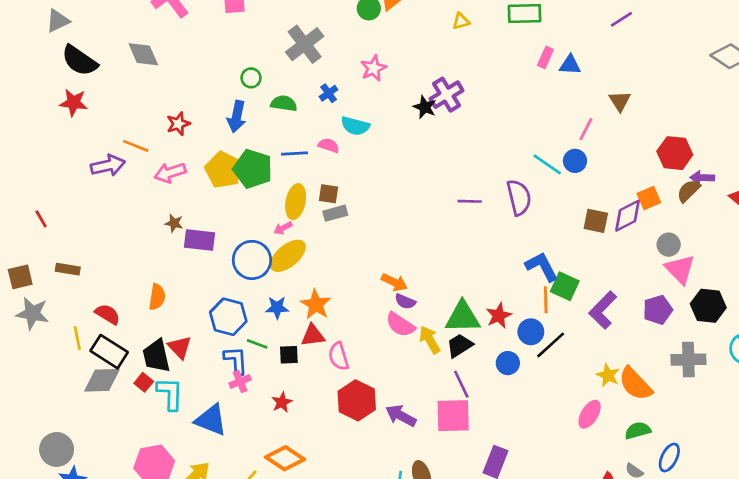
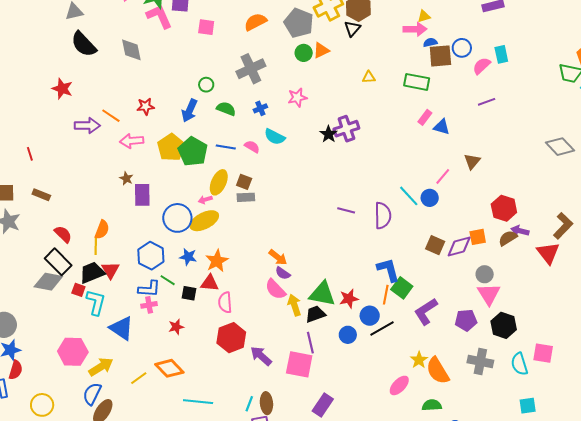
red star: (73, 103) -> (62, 89), moved
purple rectangle: (199, 240) -> (142, 195), turned 70
yellow line: (77, 338) -> (96, 246), moved
black trapezoid: (156, 356) -> (92, 273), turned 68
blue L-shape: (236, 360) -> (149, 289), turned 85
red square: (144, 382) -> (78, 290), turned -32

